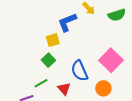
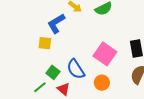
yellow square: (53, 40) -> (45, 43), turned 32
green square: (48, 60) -> (53, 72), moved

